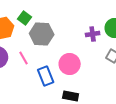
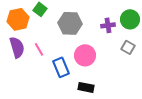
gray hexagon: (42, 34) -> (70, 23), moved

